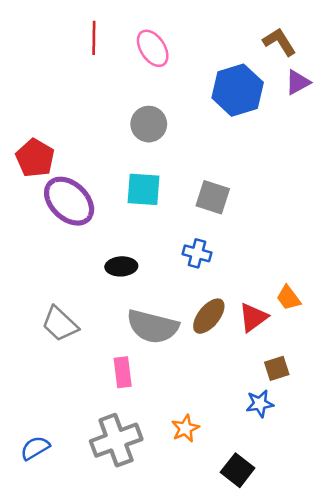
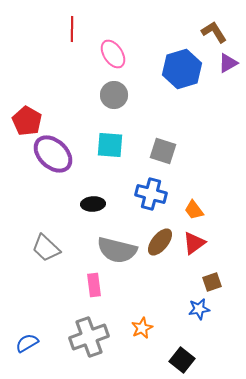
pink ellipse: (153, 48) -> (113, 54), moved
blue cross: (197, 253) -> (151, 194), size x1.4
orange trapezoid: (289, 298) -> (194, 210), moved

